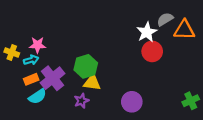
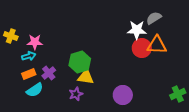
orange triangle: (184, 30) -> (157, 45), moved
white star: (147, 32) -> (137, 30), turned 30
yellow cross: (12, 52) -> (11, 36), moved
purple cross: (53, 78) -> (49, 73), size x0.6

